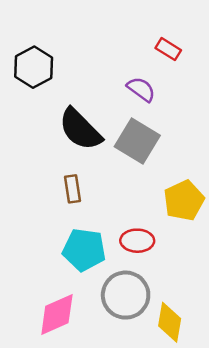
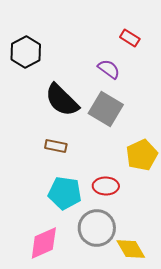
brown rectangle: (73, 189) -> (56, 146), turned -70
yellow diamond: (170, 322) -> (131, 249), turned -40

